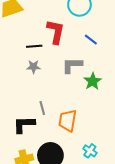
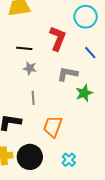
black line: (34, 46) -> (24, 48), moved
gray line: (42, 108) -> (33, 98), moved

